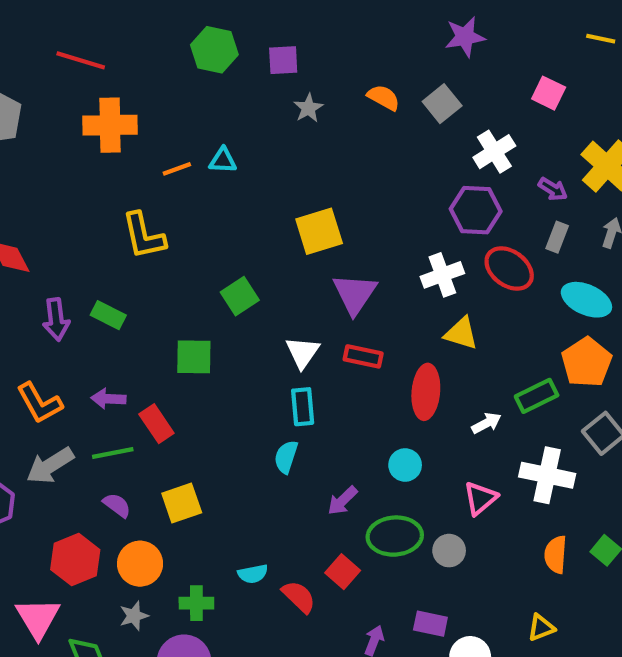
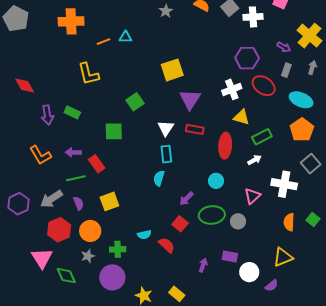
white cross: (494, 152) -> (253, 17), moved, turned 30
green rectangle: (537, 396) -> (262, 137), moved
gray arrow: (50, 466) -> (51, 199), moved
purple semicircle: (117, 505) -> (79, 203), turned 32
red square: (343, 572) -> (180, 224), moved
yellow triangle: (541, 628) -> (283, 257), size x1.5

